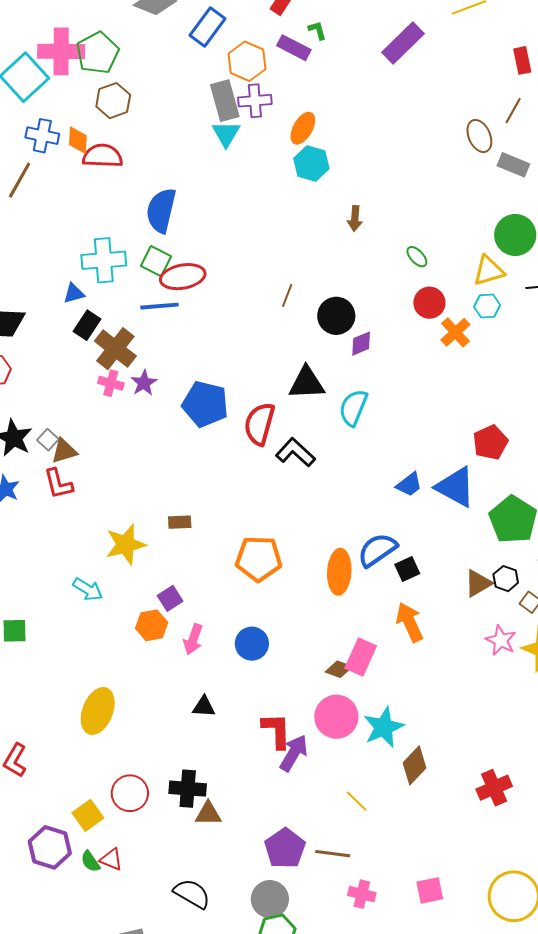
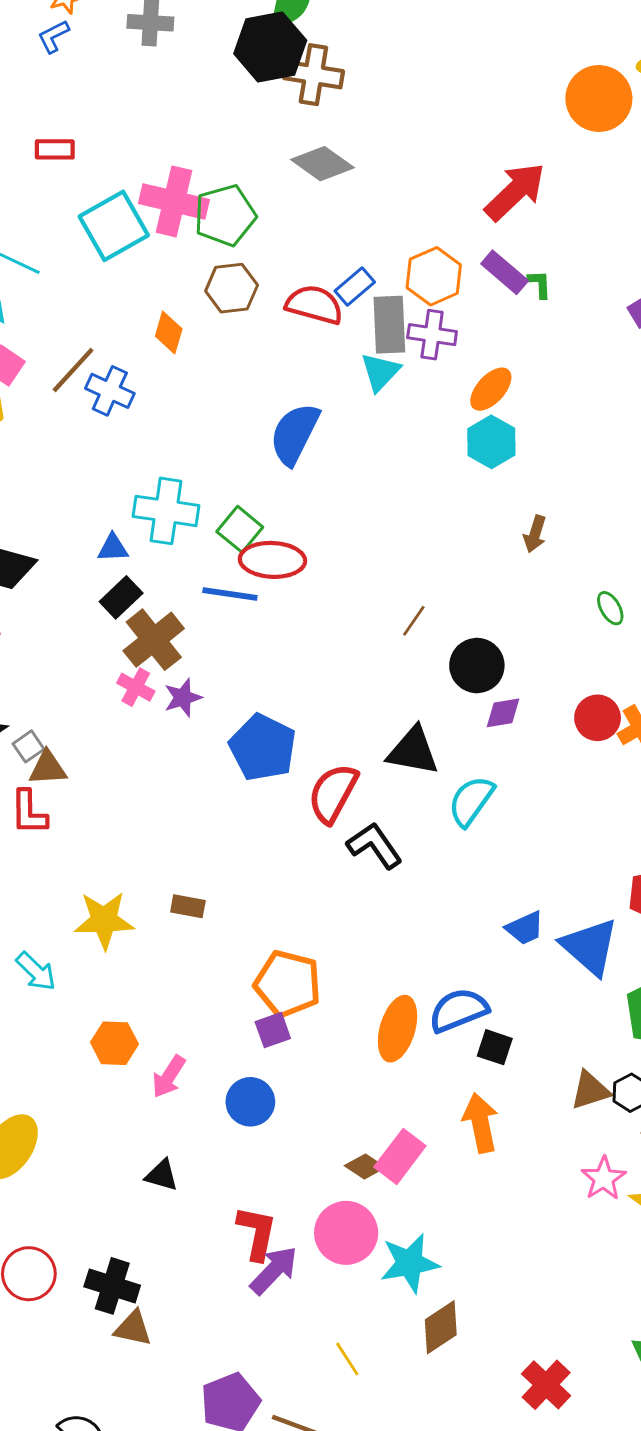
blue rectangle: (207, 27) -> (355, 286), moved, size x0.7
green L-shape: (317, 30) -> (540, 284), moved
blue cross: (42, 136) -> (110, 391), moved
red semicircle: (103, 156) -> (314, 305), moved
blue semicircle: (161, 210) -> (295, 434), moved
red circle: (429, 303) -> (598, 718), moved
black square: (407, 569) -> (495, 1047), turned 30
purple square: (170, 598) -> (273, 1030), moved
red cross: (494, 788) -> (546, 1385), turned -36

